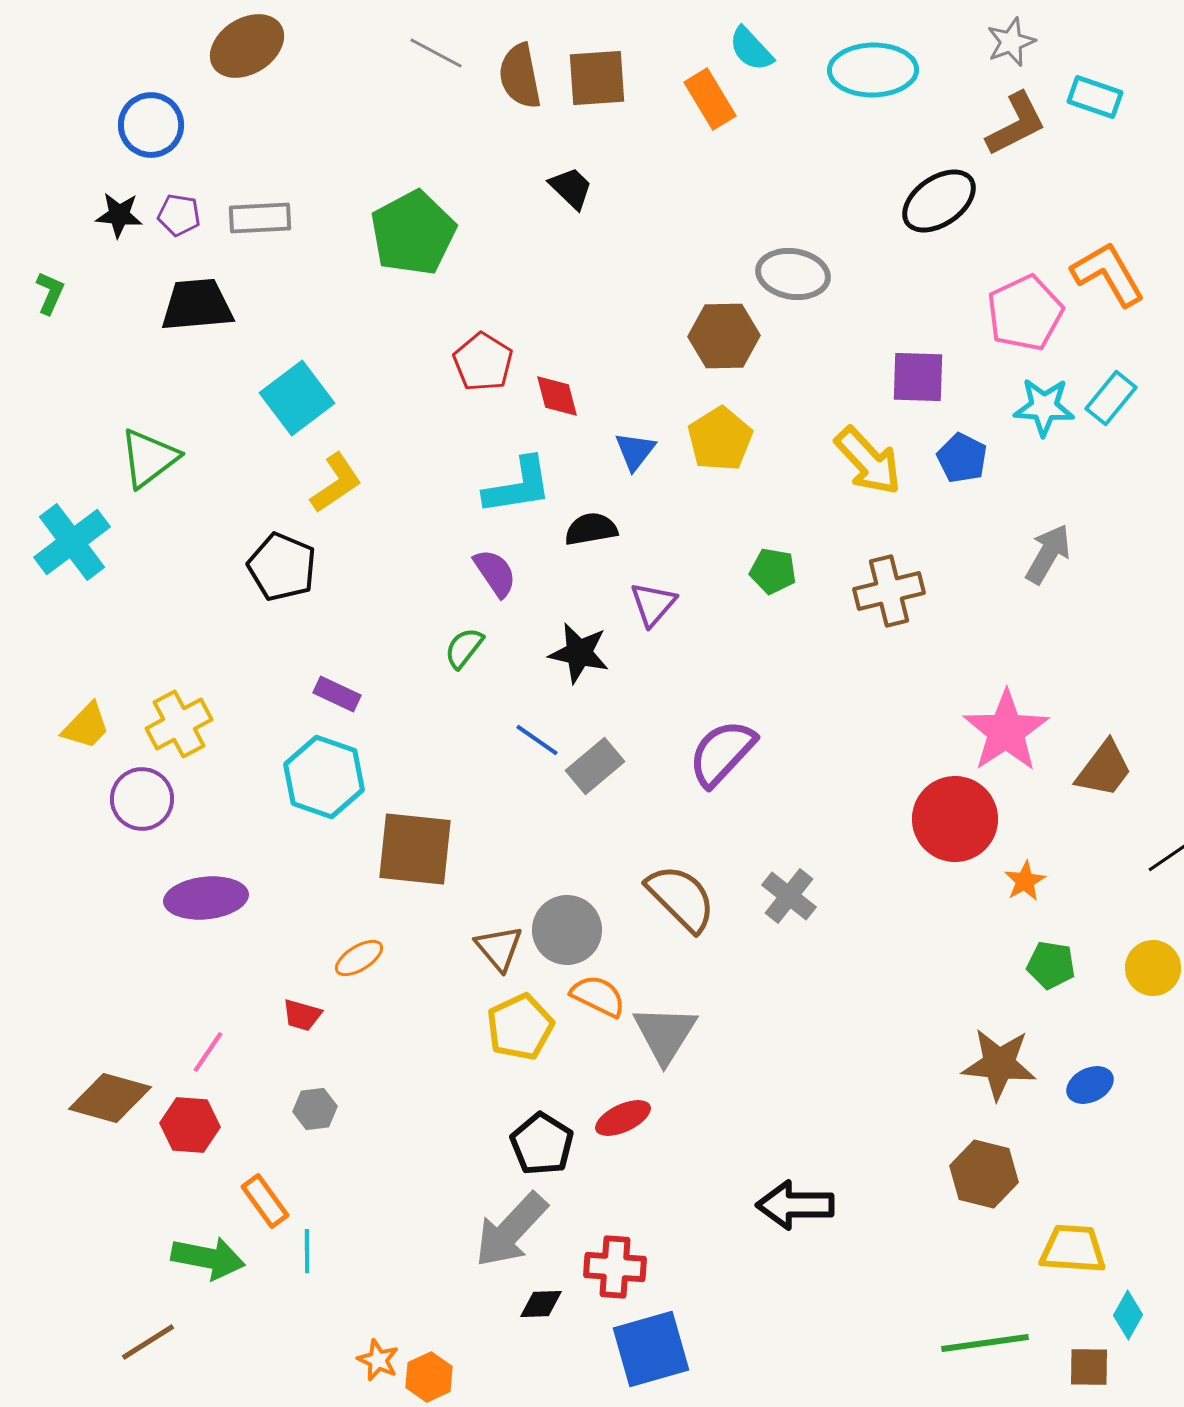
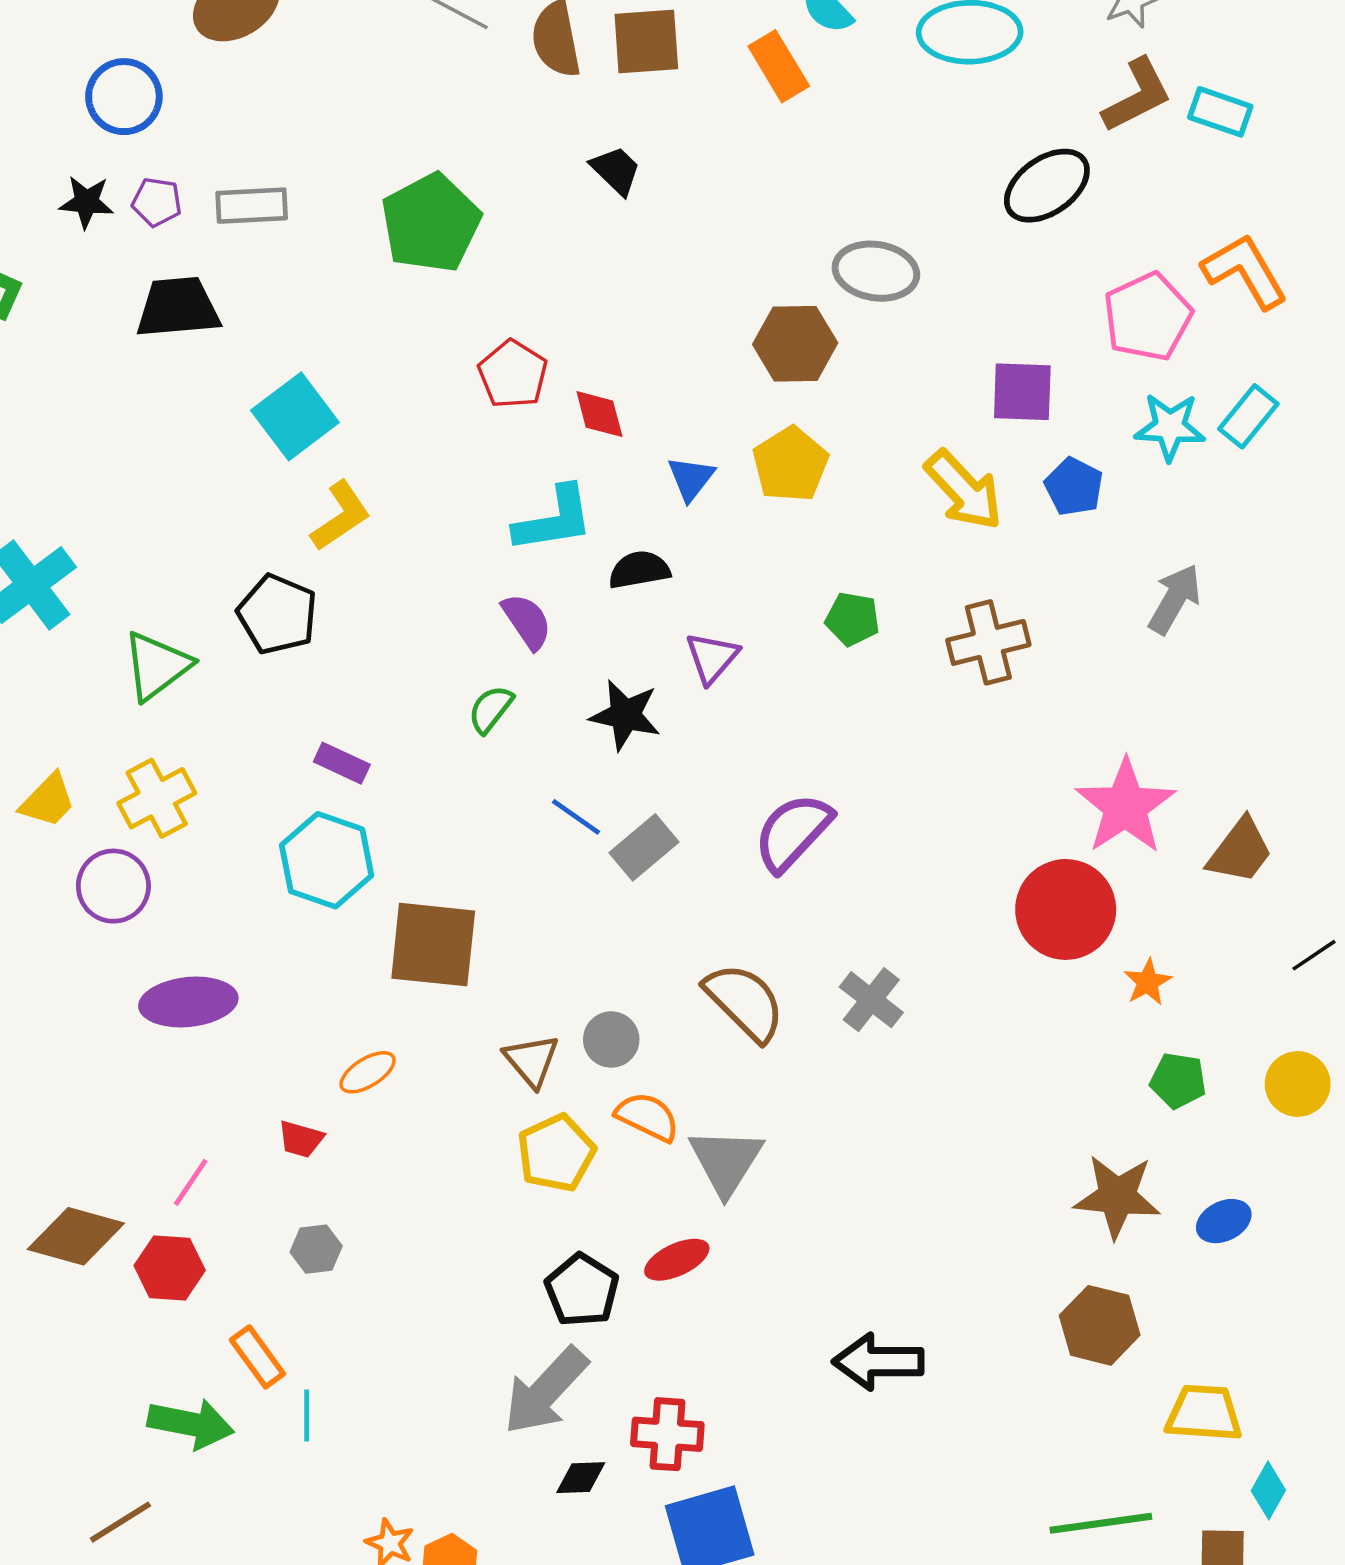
cyan rectangle: (1095, 97) -> (1220, 112), moved
green triangle: (149, 458) -> (157, 666), moved
gray circle: (567, 930) -> (611, 1039), size x0.7

